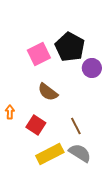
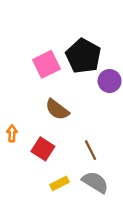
yellow rectangle: (50, 154) -> (60, 183), size x0.6

